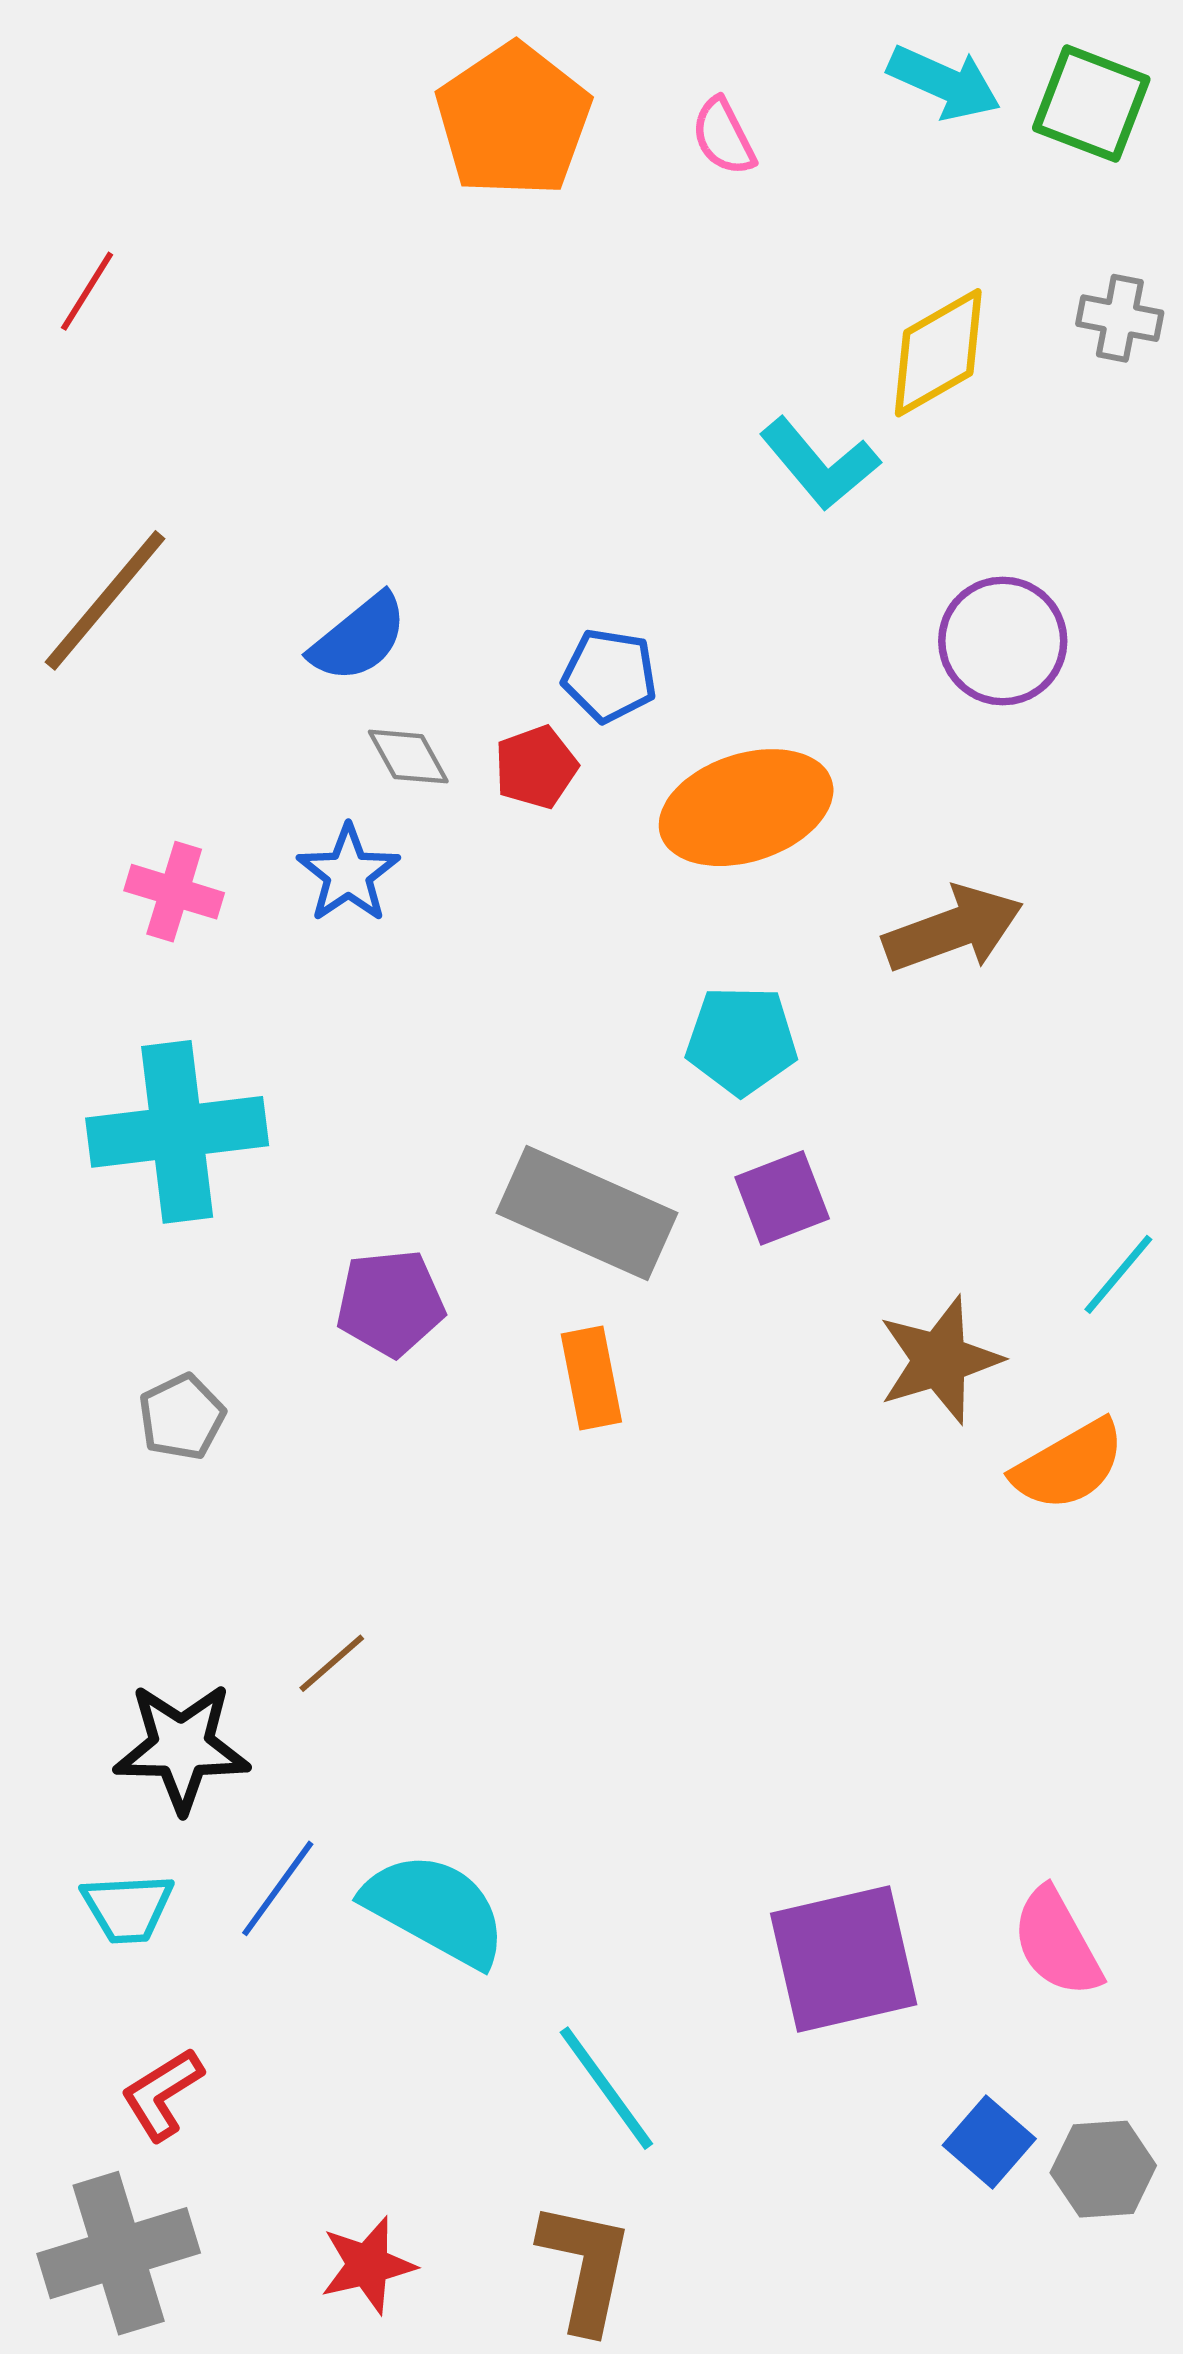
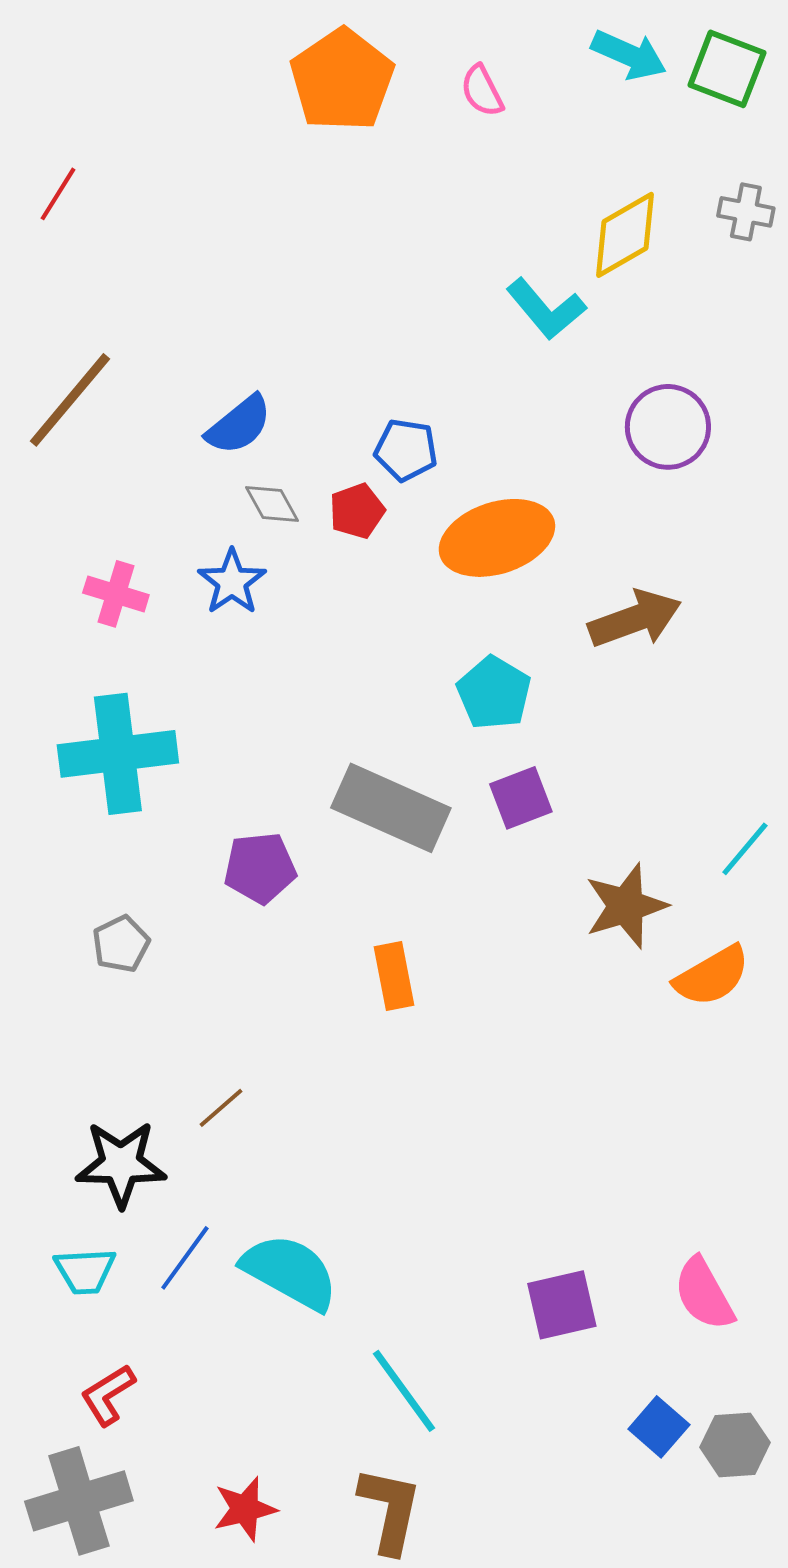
cyan pentagon: (742, 1040) -> (494, 693), turned 30
orange rectangle: (591, 1378) -> (394, 976), moved
purple square: (844, 1959) -> (562, 1305), size x0.7

